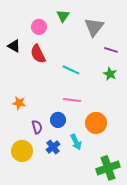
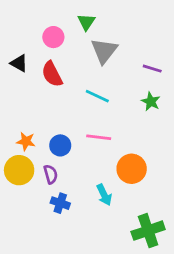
gray triangle: (94, 27) -> (104, 51), moved
blue circle: (58, 120) -> (60, 145), moved
blue cross: (53, 147) -> (60, 203), moved, turned -32
yellow circle: (22, 151) -> (19, 170), moved

